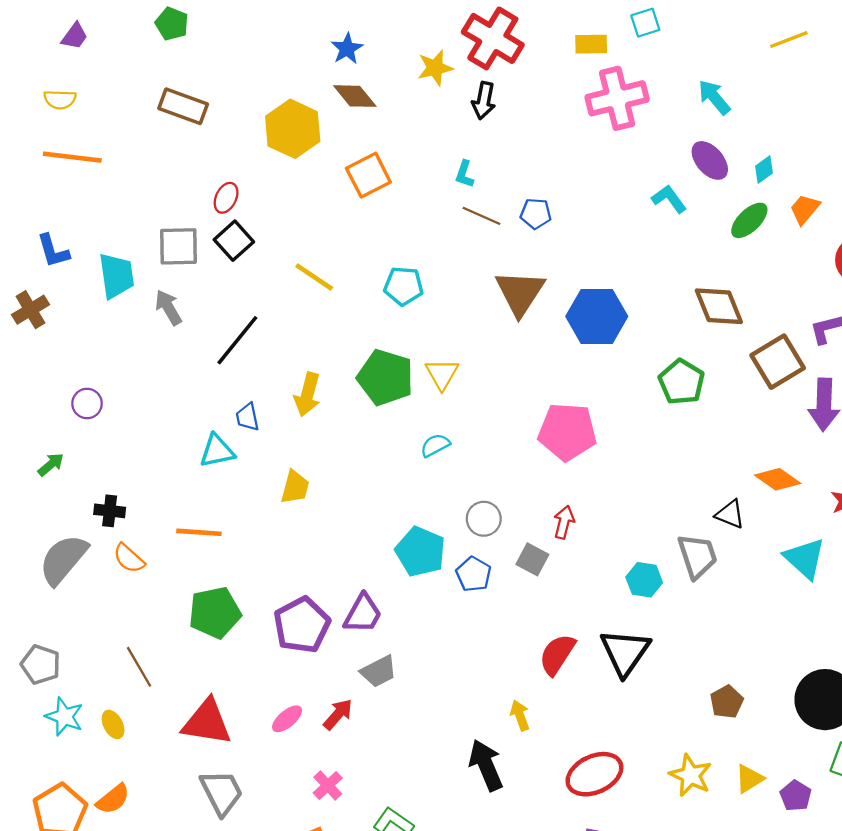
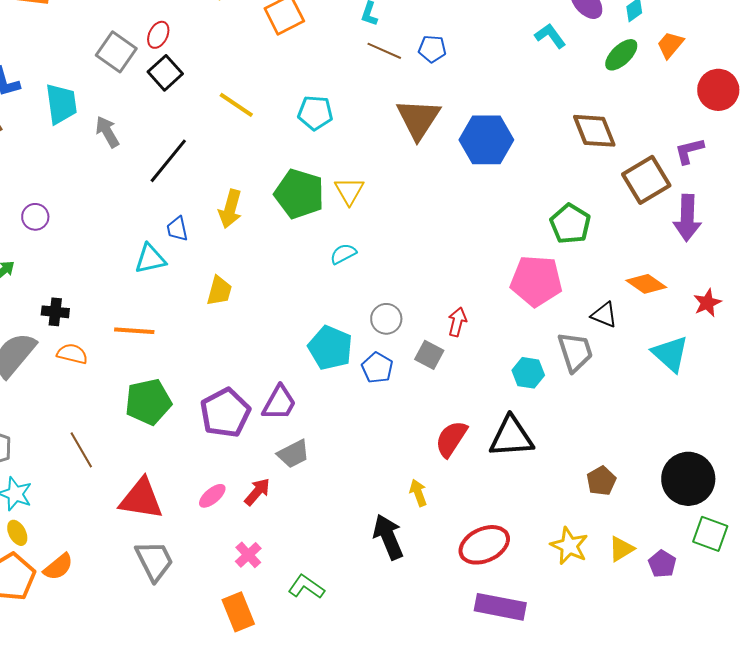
gray square: (179, 246) -> (116, 52), moved, turned 36
green pentagon: (682, 382) -> (570, 224), moved
pink pentagon: (567, 432) -> (536, 281), moved
orange semicircle: (129, 558) -> (72, 354), turned 152
black triangle: (625, 652) -> (511, 437), turned 51
yellow ellipse: (113, 724) -> (17, 533), moved

